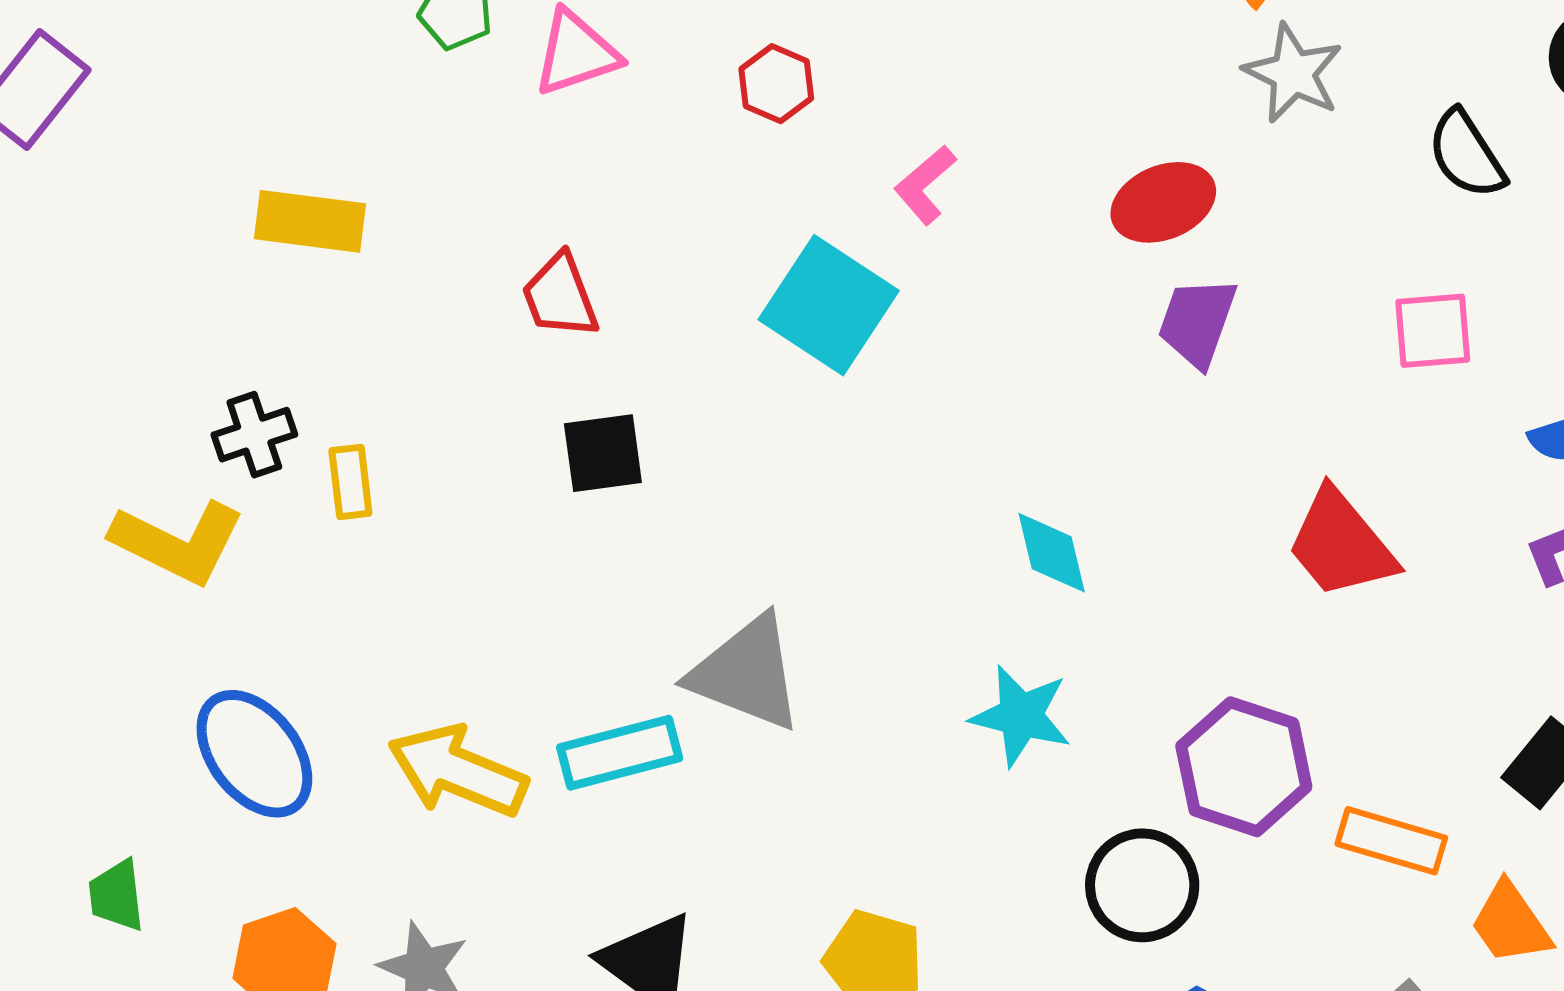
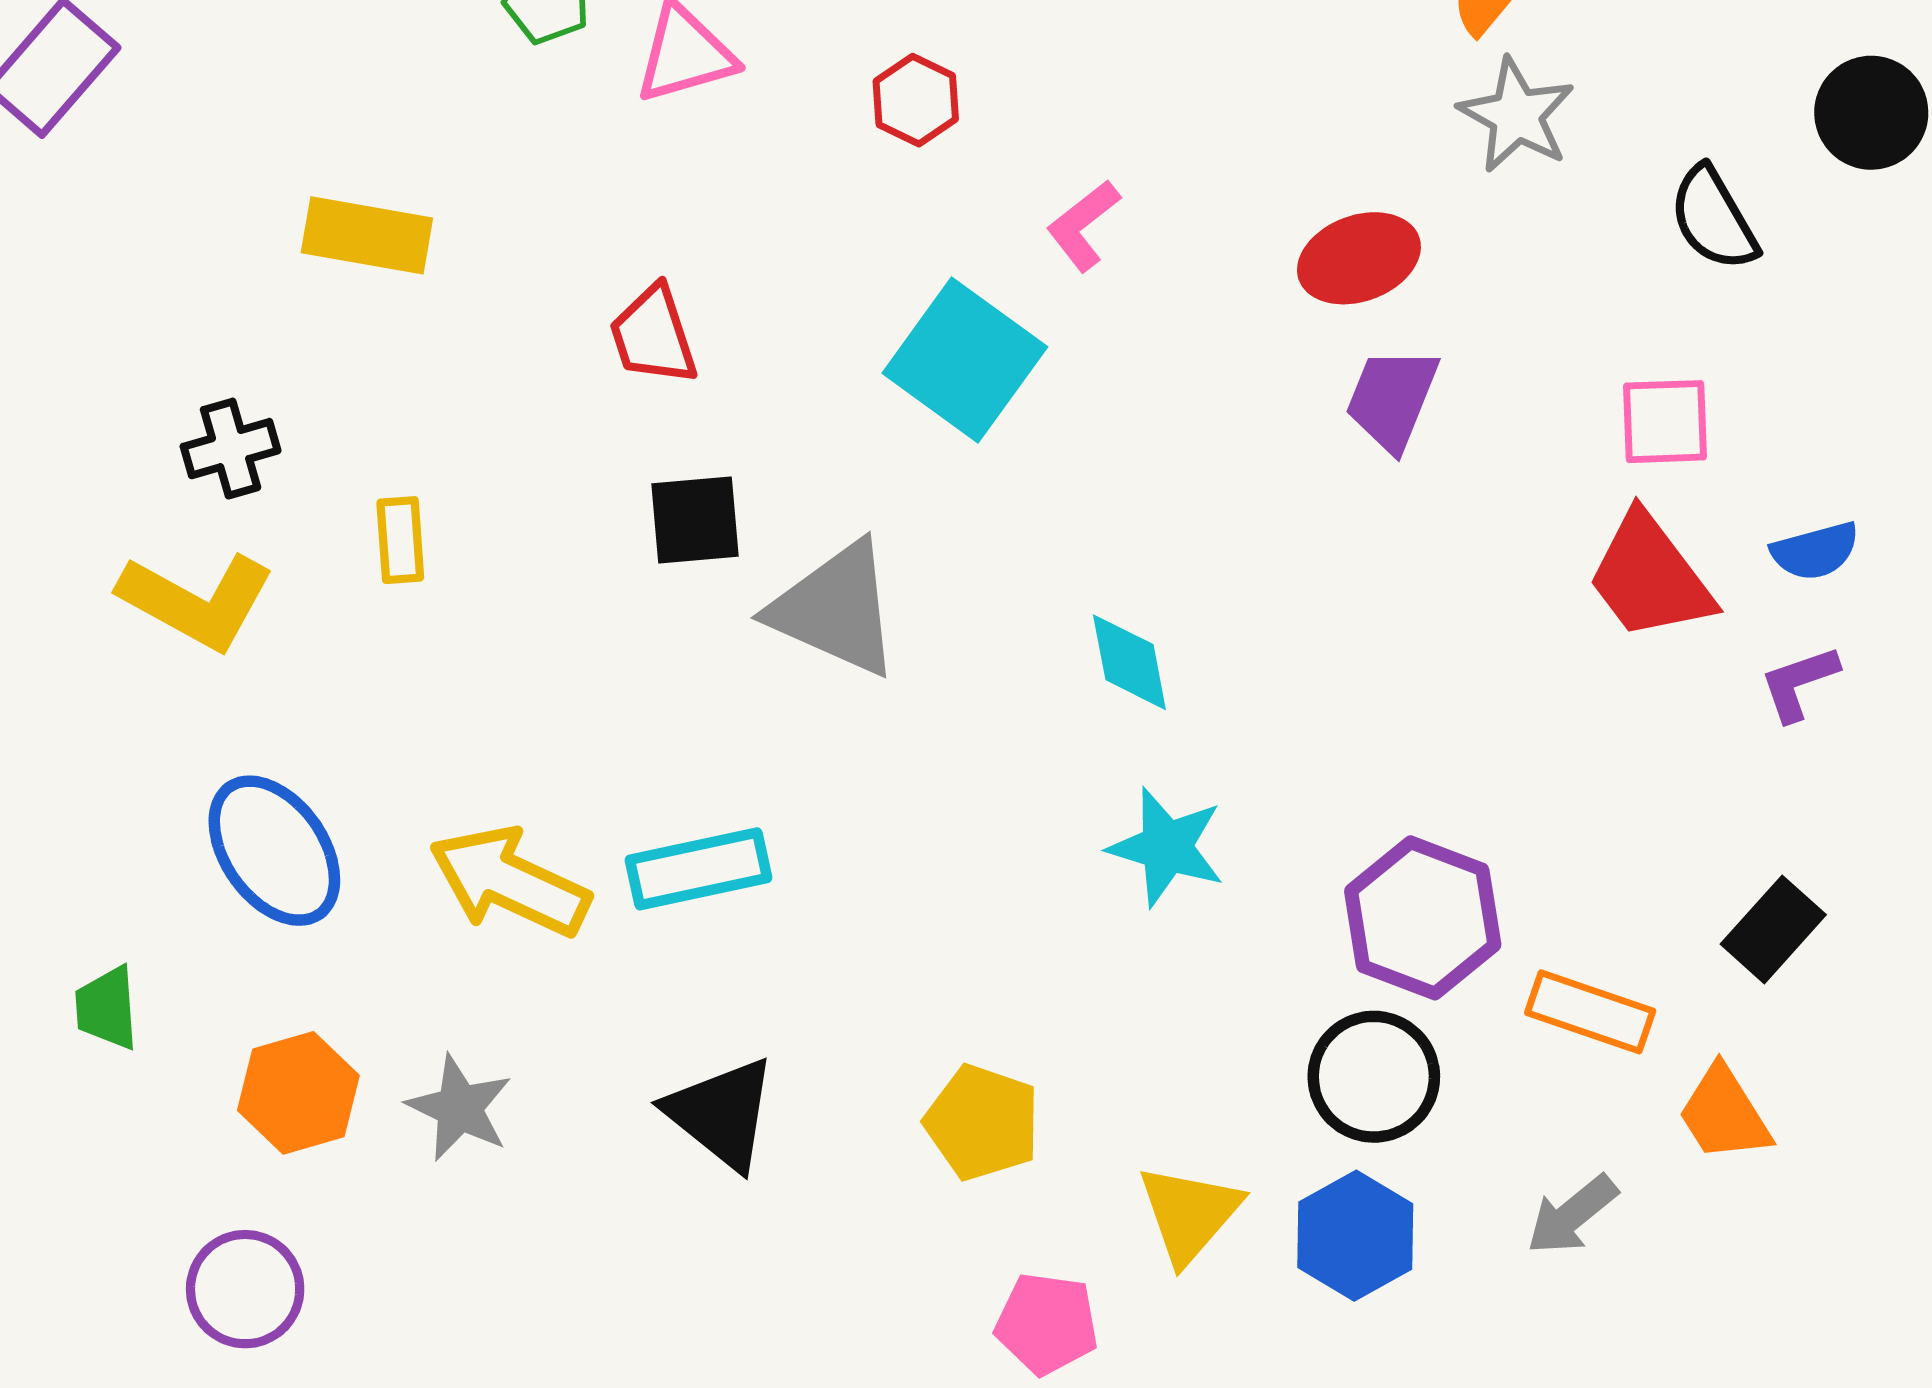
black cross: (254, 435) -> (231, 449), moved
red trapezoid: (1341, 544) -> (1650, 577), moved
cyan diamond: (1052, 553) -> (1129, 662), moved
gray triangle: (746, 673) -> (836, 609), moved
black circle: (1142, 885) -> (1374, 1077), moved

